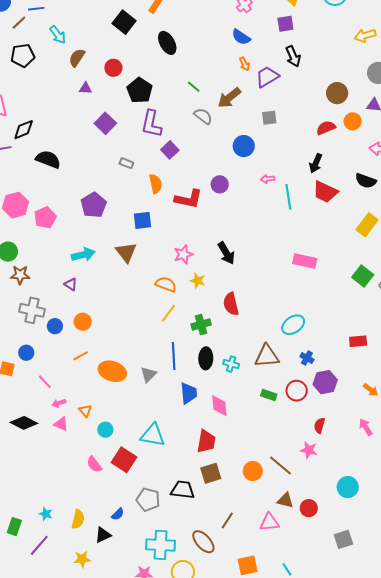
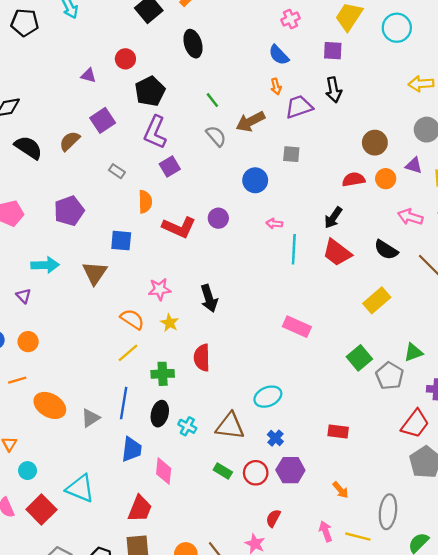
brown semicircle: (77, 58) -> (70, 141), moved

